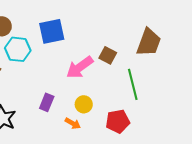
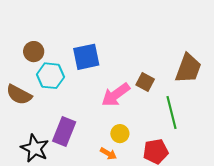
purple rectangle: (47, 102) -> (64, 131), moved, size x1.5

